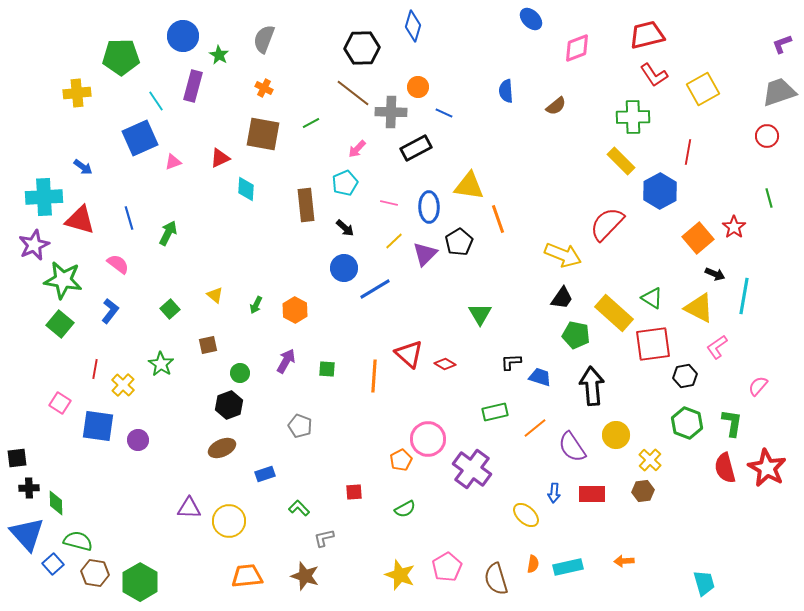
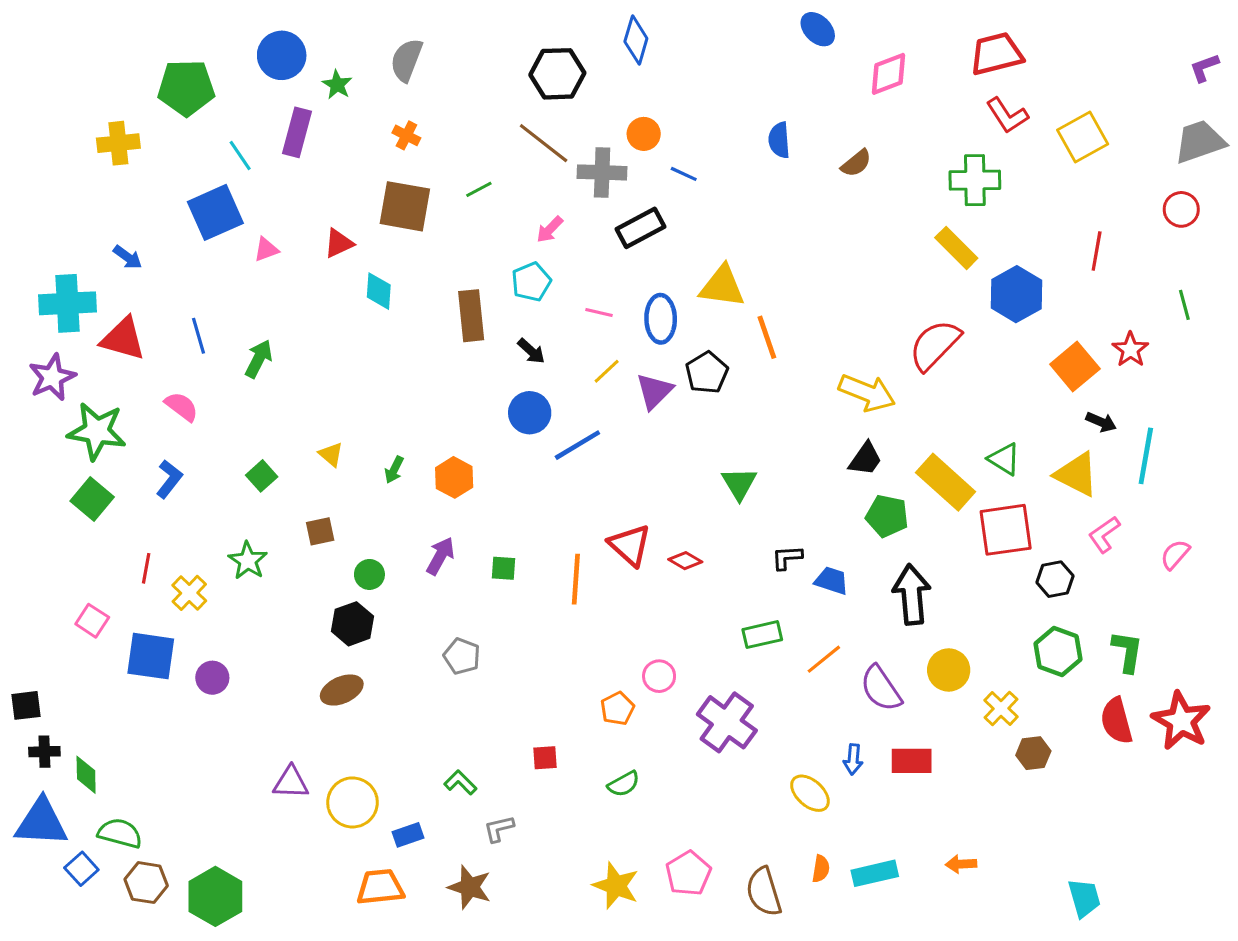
red line: (688, 152) -> (1097, 251), moved
pink semicircle: (758, 386) -> (1175, 554), moved
pink circle: (428, 439) -> (659, 676), size x0.6
blue rectangle: (265, 474) -> (408, 835), moved
brown hexagon: (643, 491) -> (1033, 753), moved
blue triangle: (27, 534) -> (41, 822), turned -45

